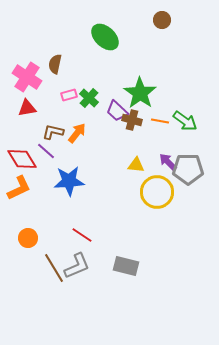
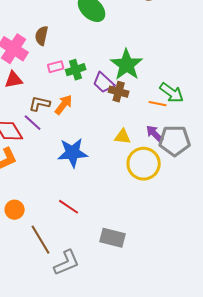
green cross: (89, 98) -> (76, 70), turned 30
orange line: (160, 121) -> (158, 104), moved
blue star: (69, 181) -> (73, 153), moved
gray L-shape: (77, 266) -> (67, 263), moved

